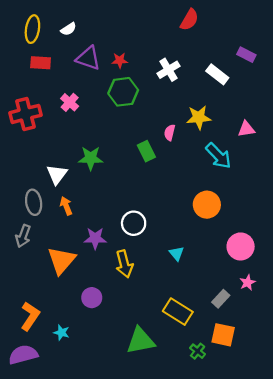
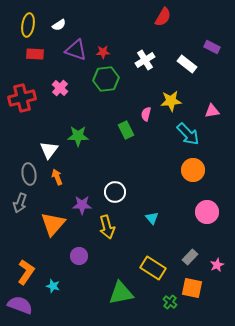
orange circle: (207, 205) -> (193, 170), moved
pink star: (248, 283) -> (217, 265), moved
purple semicircle: (23, 355) -> (20, 305), turned 35

